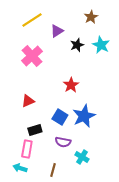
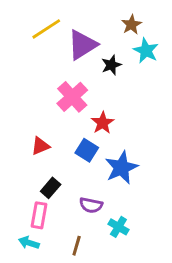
purple triangle: (57, 31) -> (82, 45), size x1.6
cyan star: (101, 45) -> (146, 51), moved
pink cross: (32, 56) -> (72, 97), moved
blue square: (60, 117) -> (87, 150), moved
black rectangle: (35, 130) -> (51, 188), turned -32

